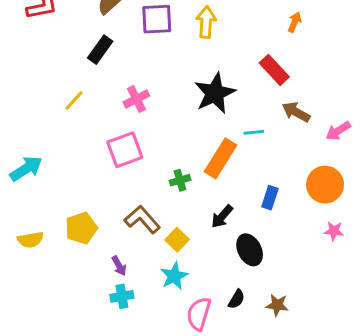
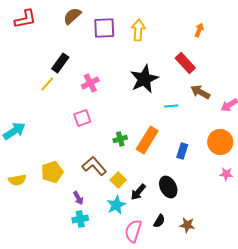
black rectangle: (100, 50) -> (60, 63), moved
pink square: (125, 150) -> (82, 118), size x0.7
orange rectangle: (221, 158) -> (147, 140), moved
black arrow: (222, 216) -> (138, 192), moved

